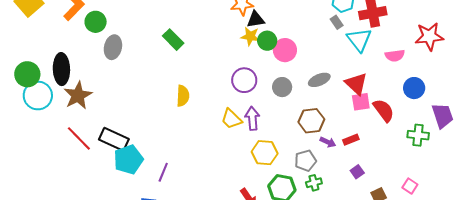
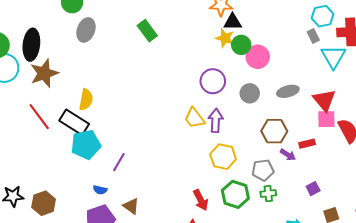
yellow semicircle: (183, 96) -> (86, 100), moved
red rectangle: (351, 140) -> (307, 144), moved

